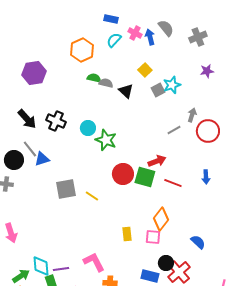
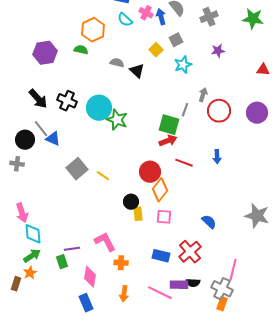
cyan semicircle: (114, 40) -> (125, 20), turned -91
green semicircle: (94, 78) -> (81, 50), moved
gray square: (158, 90) -> (176, 40), moved
cyan circle: (88, 128) -> (99, 108), size x1.6
gray line: (174, 130) -> (185, 110), turned -40
blue triangle: (42, 159) -> (53, 139), turned 42
red circle: (123, 174) -> (150, 172), moved
green square: (145, 177) -> (169, 125), moved
gray square: (66, 189) -> (77, 169), turned -30
orange diamond: (161, 219) -> (160, 190), moved
black circle: (166, 263) -> (131, 202), moved
cyan diamond: (41, 266) -> (33, 234), moved

